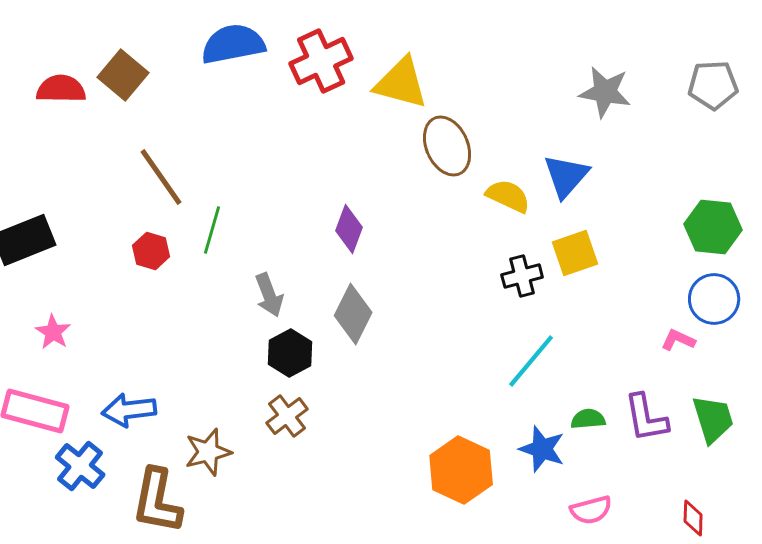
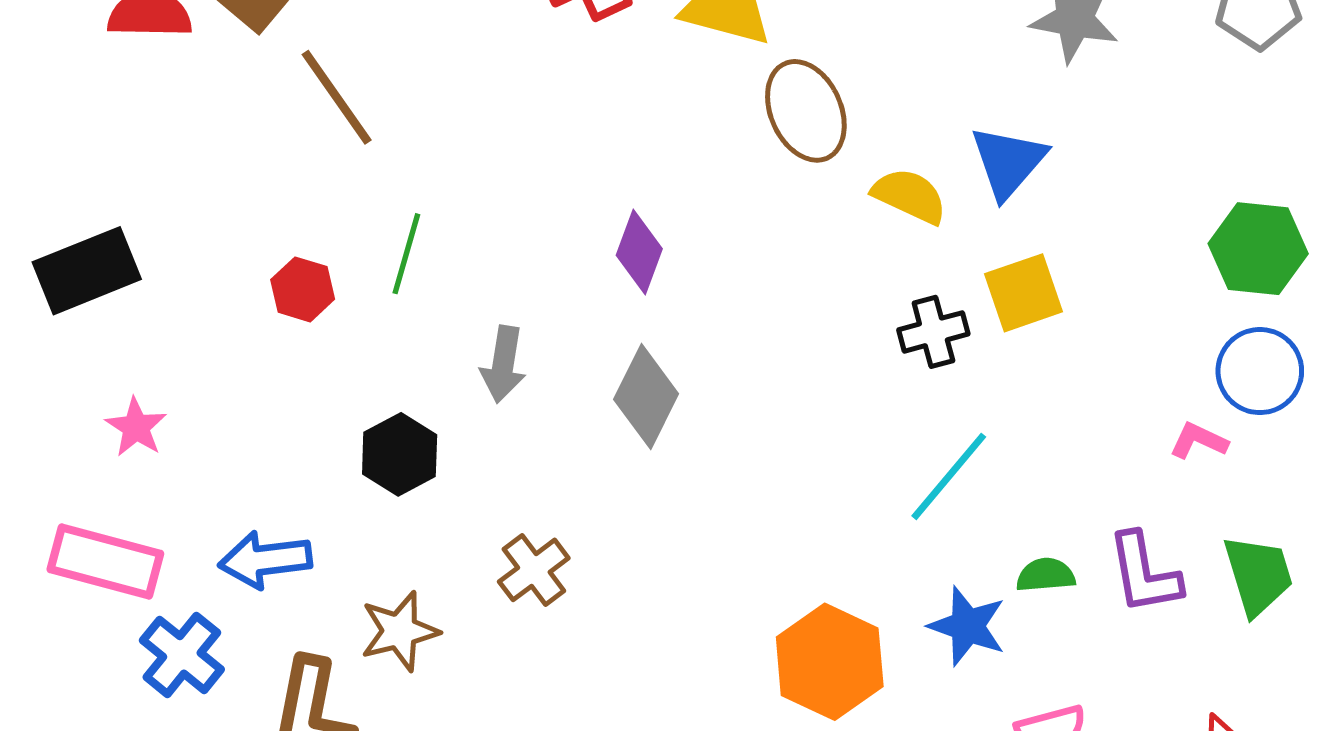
brown line: (161, 177) -> (337, 97), moved
gray arrow: (269, 295) -> (503, 364), turned 30
black hexagon: (290, 353) -> (400, 454), moved

